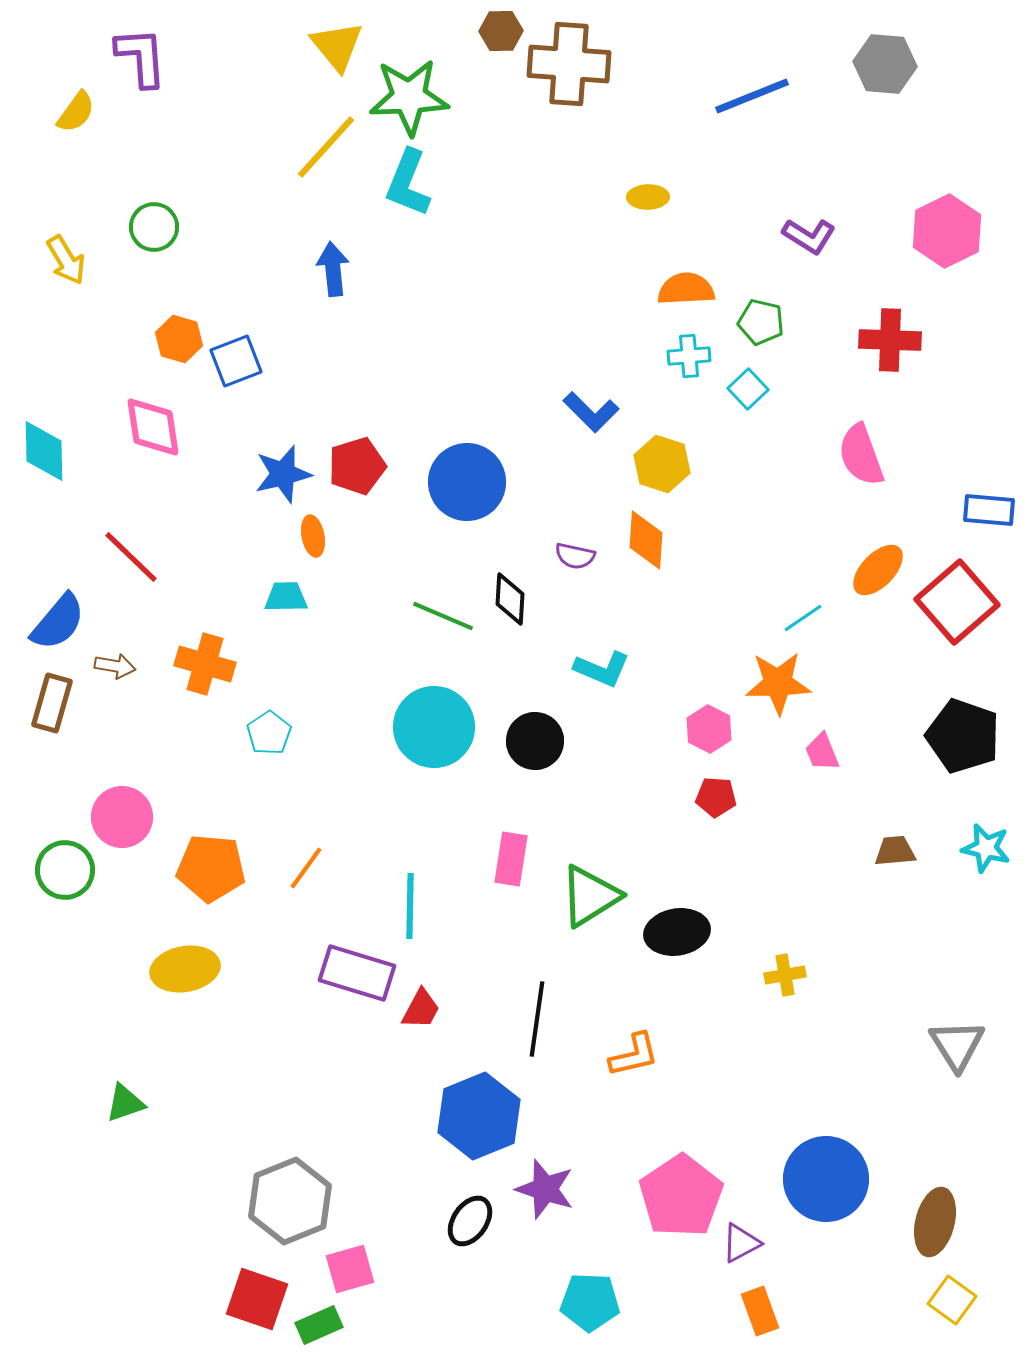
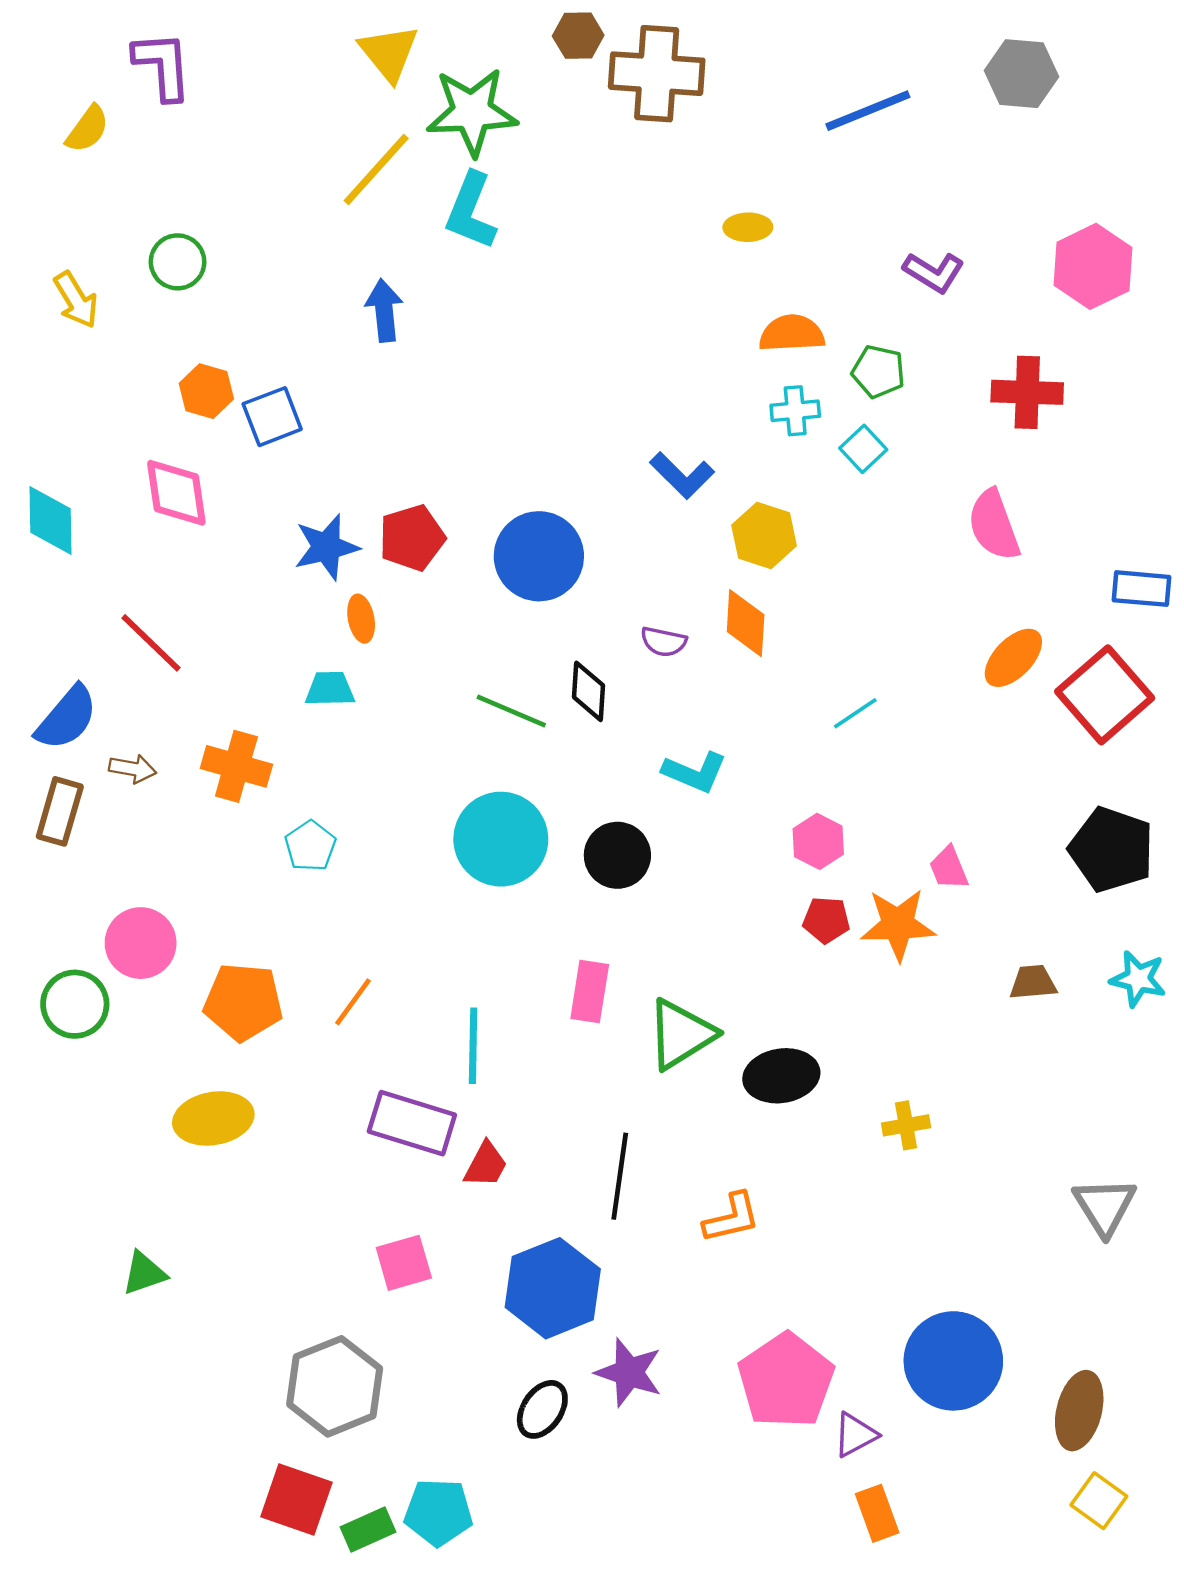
cyan line: (803, 618) -> (855, 713), moved
orange star: (778, 683) -> (898, 925), moved
pink square: (350, 1269) -> (404, 1263), moved
cyan pentagon: (590, 1302) -> (438, 1512), moved

